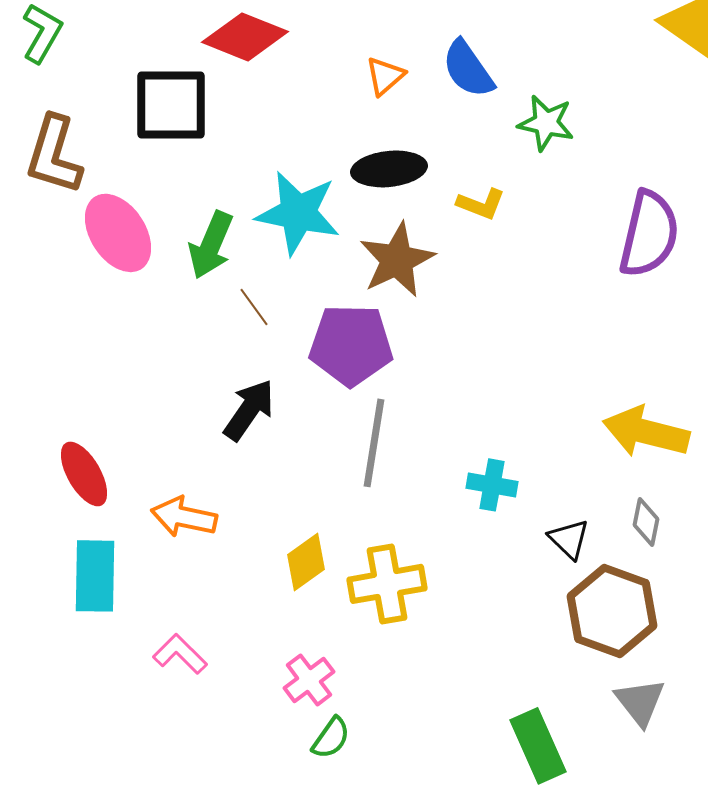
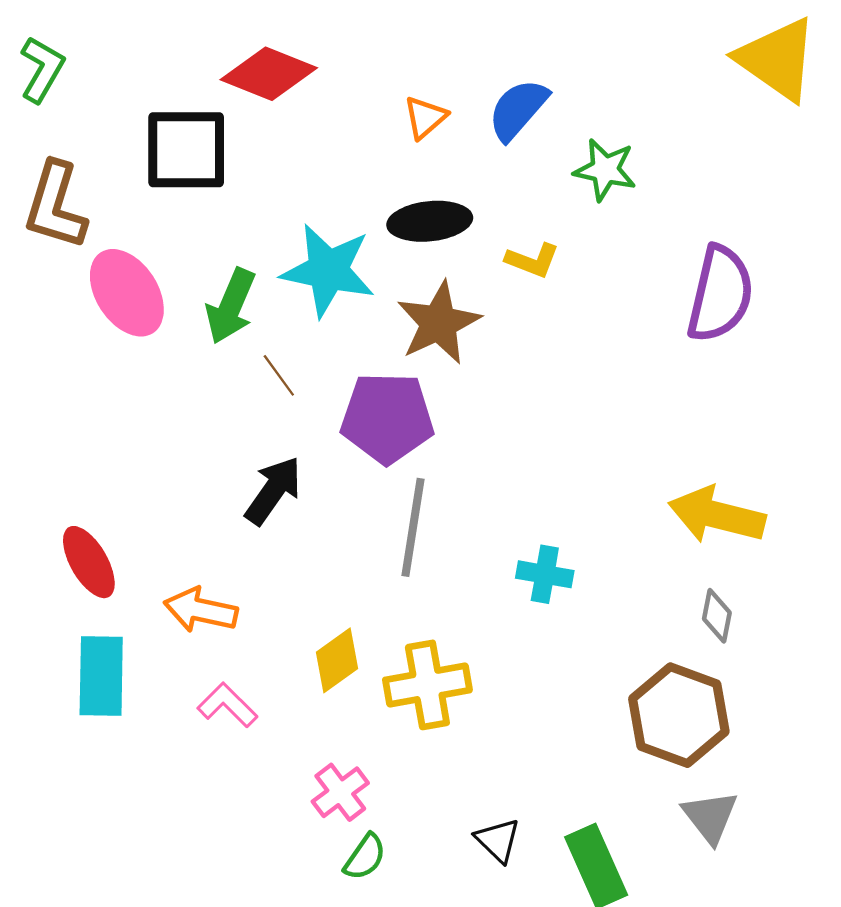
blue semicircle: (468, 69) -> (518, 110), turned 76
black triangle: (569, 539) -> (498, 840), moved
pink L-shape: (180, 654) -> (227, 705), moved

